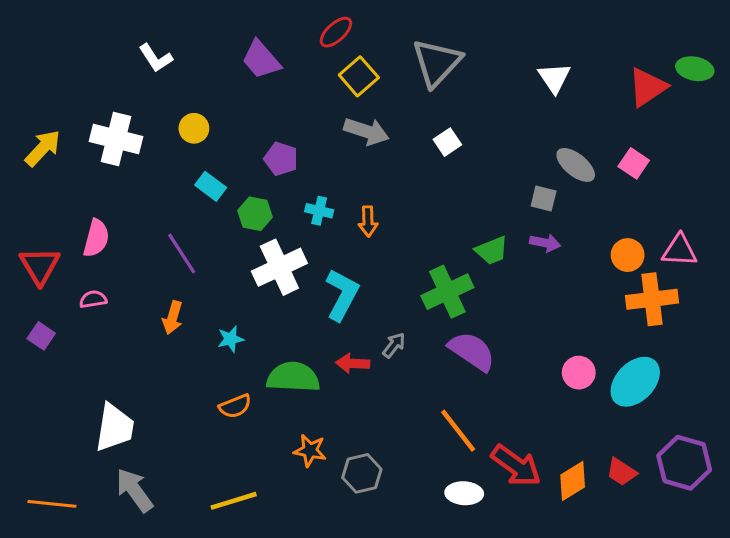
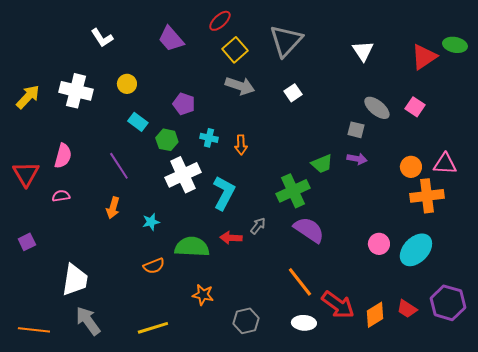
purple square: (41, 336) -> (27, 242), moved, turned 30
gray hexagon: (362, 473) -> (246, 321), moved

